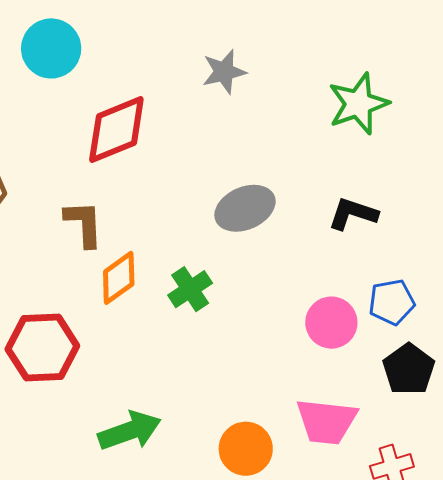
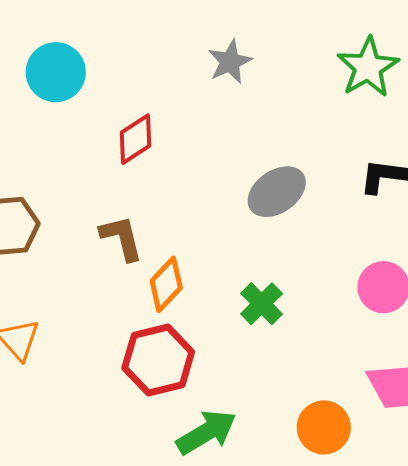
red diamond: (116, 129) -> (135, 139), size x0.7
green cross: (190, 289) -> (262, 304), moved
red hexagon: (42, 347) -> (158, 360), moved

